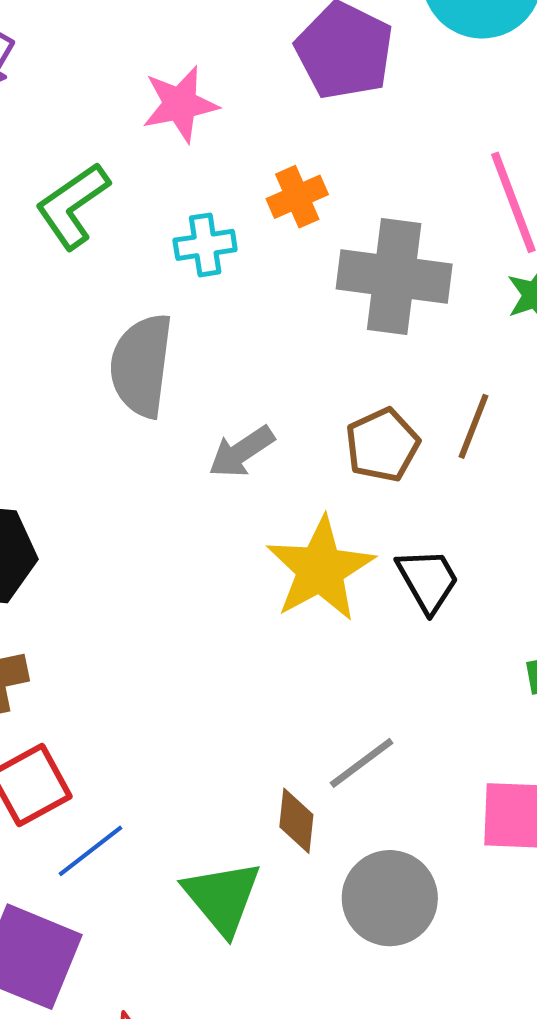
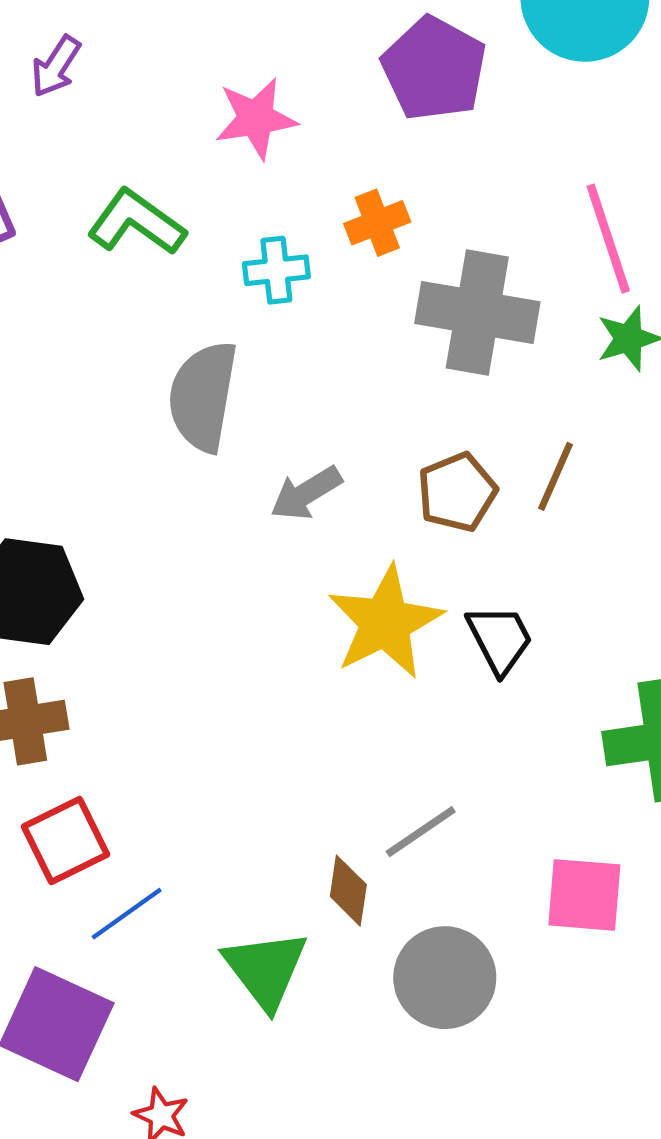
green L-shape: (73, 206) -> (136, 222), turned 68

